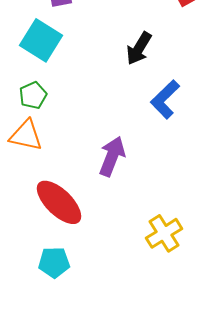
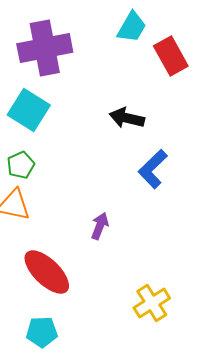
black arrow: (139, 48) -> (127, 118), turned 72
purple arrow: (112, 156) -> (100, 226), size x0.7

